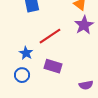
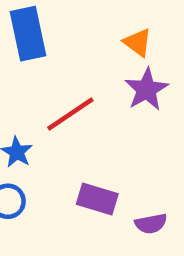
purple rectangle: (53, 66) -> (97, 199), moved

